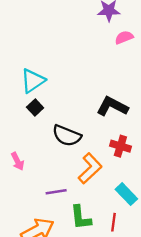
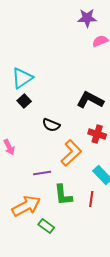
black semicircle: (67, 136) -> (51, 125), size x0.7

